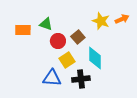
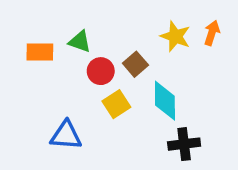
orange arrow: (122, 19) -> (212, 33), turned -48
blue triangle: (52, 78) -> (66, 135), moved
black cross: (81, 79) -> (184, 144), moved

